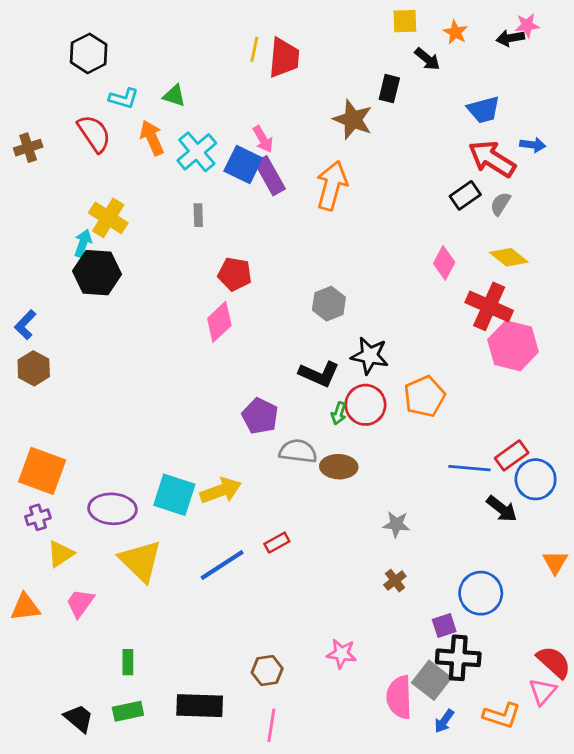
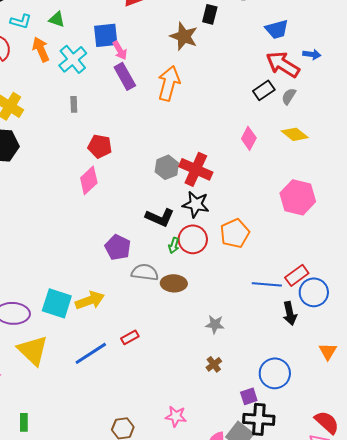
blue square: (243, 164) -> (106, 35), moved, turned -32
red cross: (489, 306) -> (196, 169), moved
black arrow: (502, 509) -> (290, 313), turned 40

